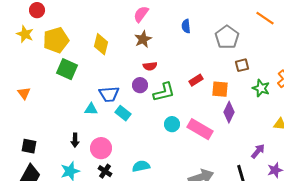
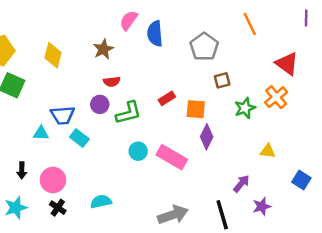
pink semicircle: (141, 14) -> (129, 20), moved
orange line: (265, 18) -> (250, 24), turned 30
blue semicircle: (186, 26) -> (155, 34), size x1.5
green star: (261, 88) -> (245, 108), turned 30

